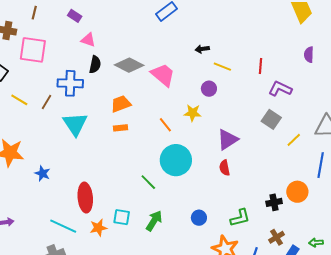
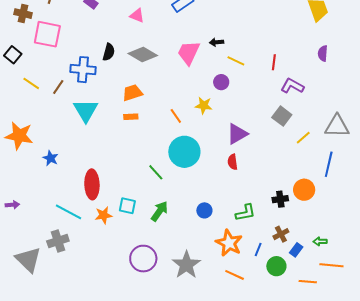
pink triangle: (88, 40) -> (137, 16), moved
pink trapezoid: (163, 75) -> (189, 53), moved, turned -108

